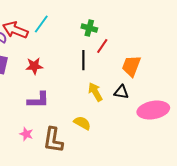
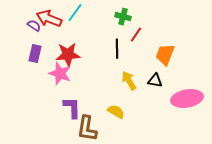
red star: (34, 66) -> (68, 55), size x1.4
purple L-shape: (38, 100) -> (72, 108), moved, turned -90
pink star: (26, 134) -> (60, 74), moved, size x1.6

